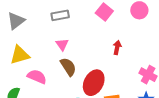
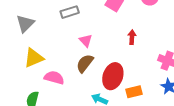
pink triangle: (62, 44) -> (86, 41), moved
brown semicircle: (68, 67) -> (85, 63), turned -102

